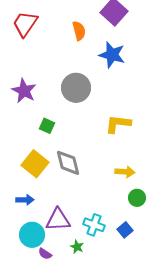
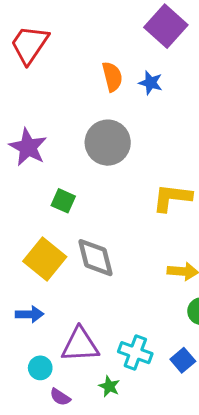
orange semicircle: (79, 31) -> (112, 77), moved
blue star: (112, 55) -> (151, 83), moved, size x0.6
cyan circle: (32, 235) -> (40, 368), size x0.6

